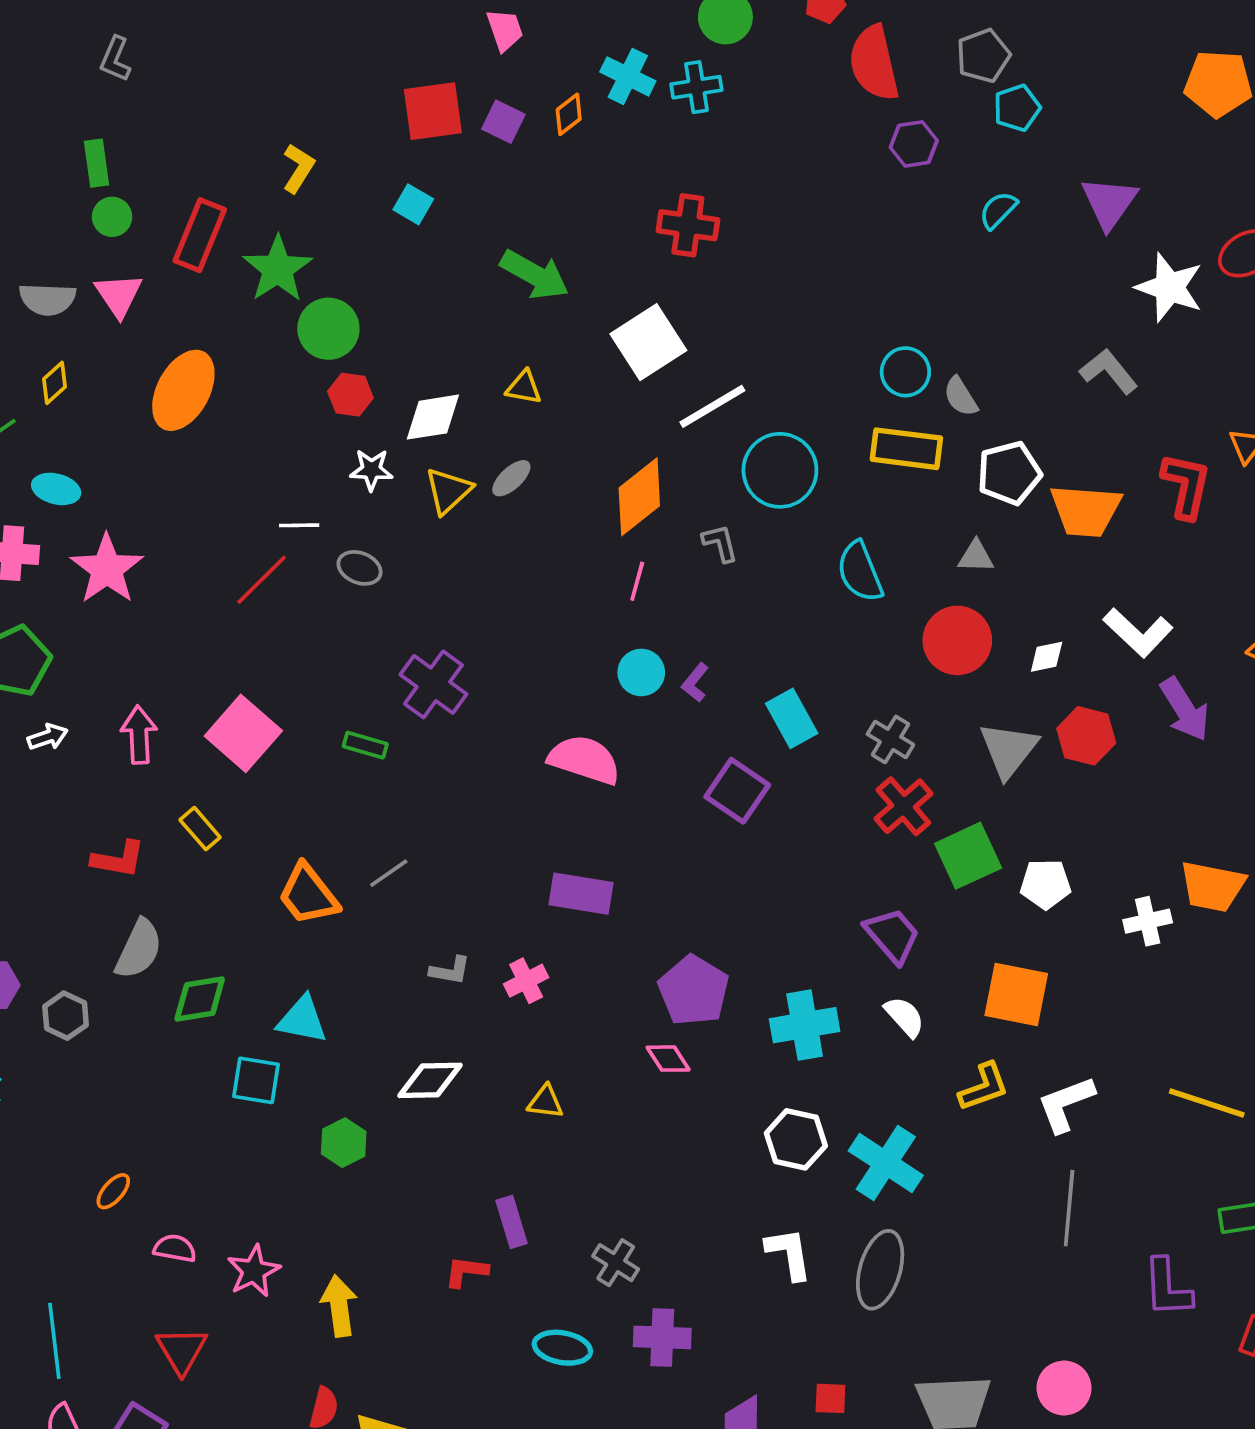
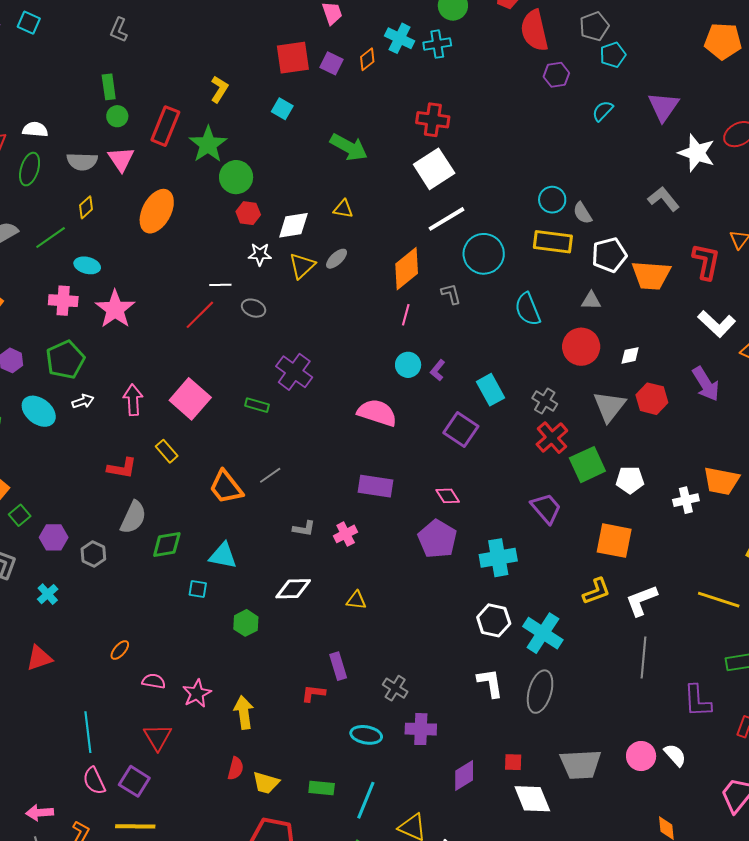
white square: (648, 342) -> (434, 169), moved
white L-shape: (1138, 633) -> (717, 324), moved
white semicircle: (905, 1017) -> (675, 755), moved
pink diamond: (668, 1059) -> (448, 496), moved
cyan square: (256, 1080) -> (198, 589), size x0.7

